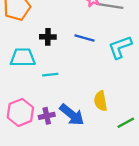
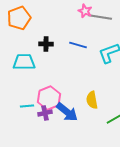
cyan line: (50, 75) -> (27, 106), moved
pink hexagon: (20, 112) -> (49, 98), moved

